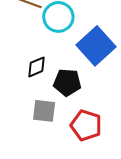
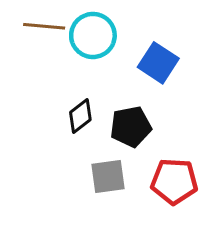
blue square: (96, 46) -> (158, 63), size x0.7

